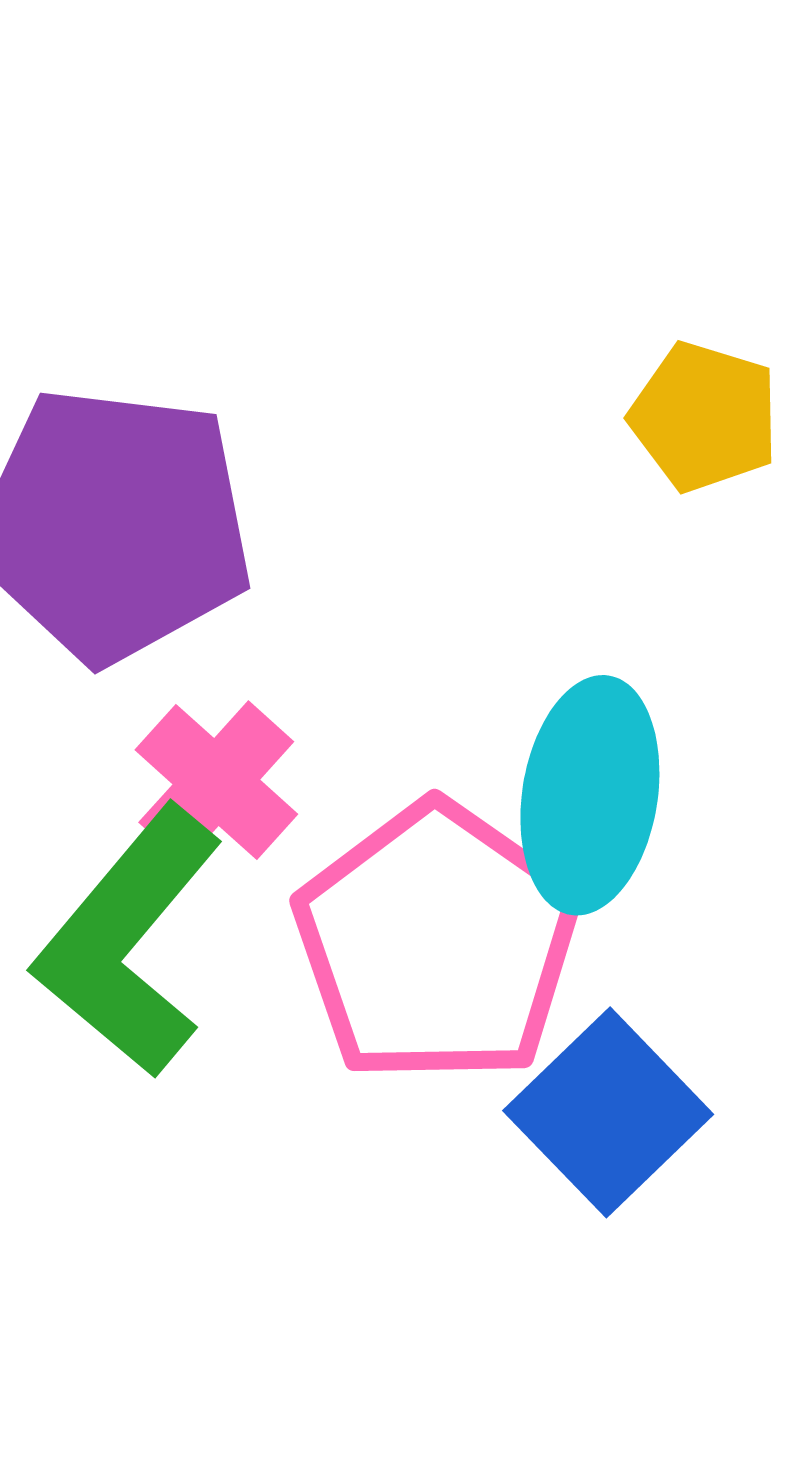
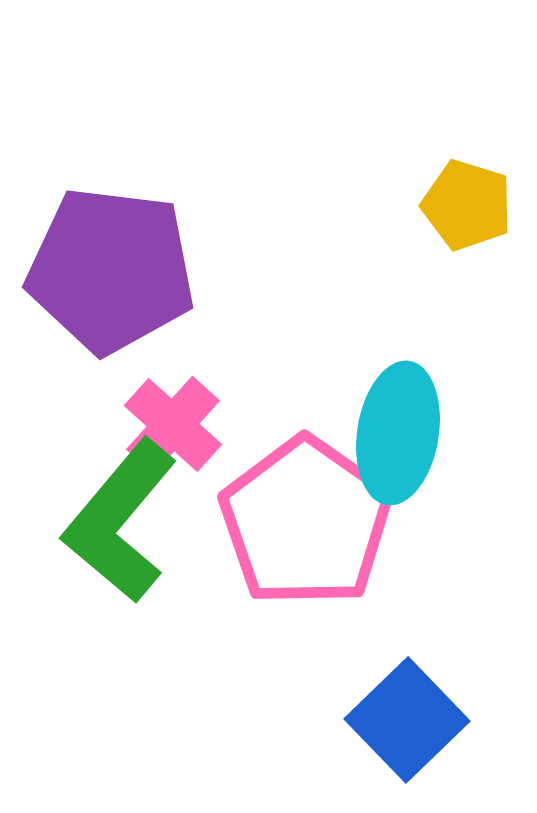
blue square: (608, 1112) -> (407, 720), moved

